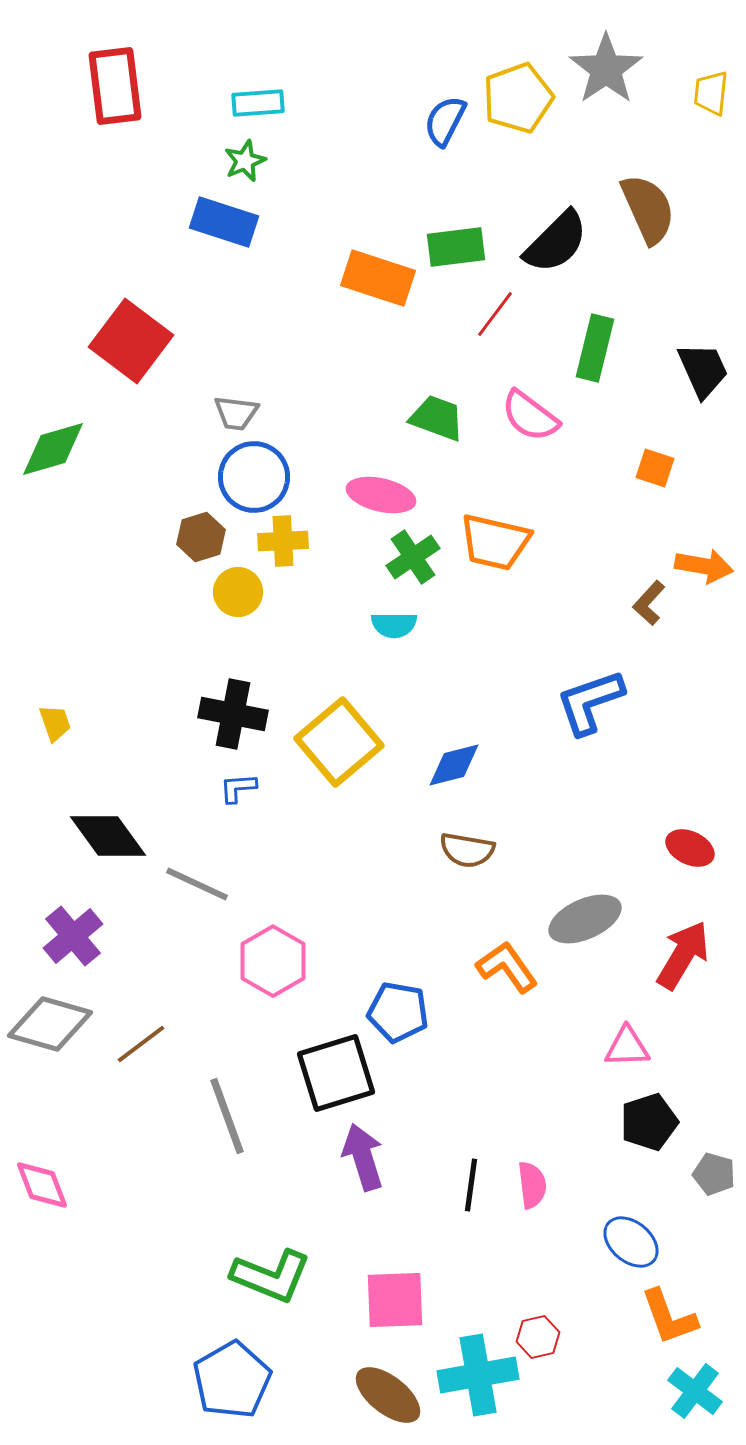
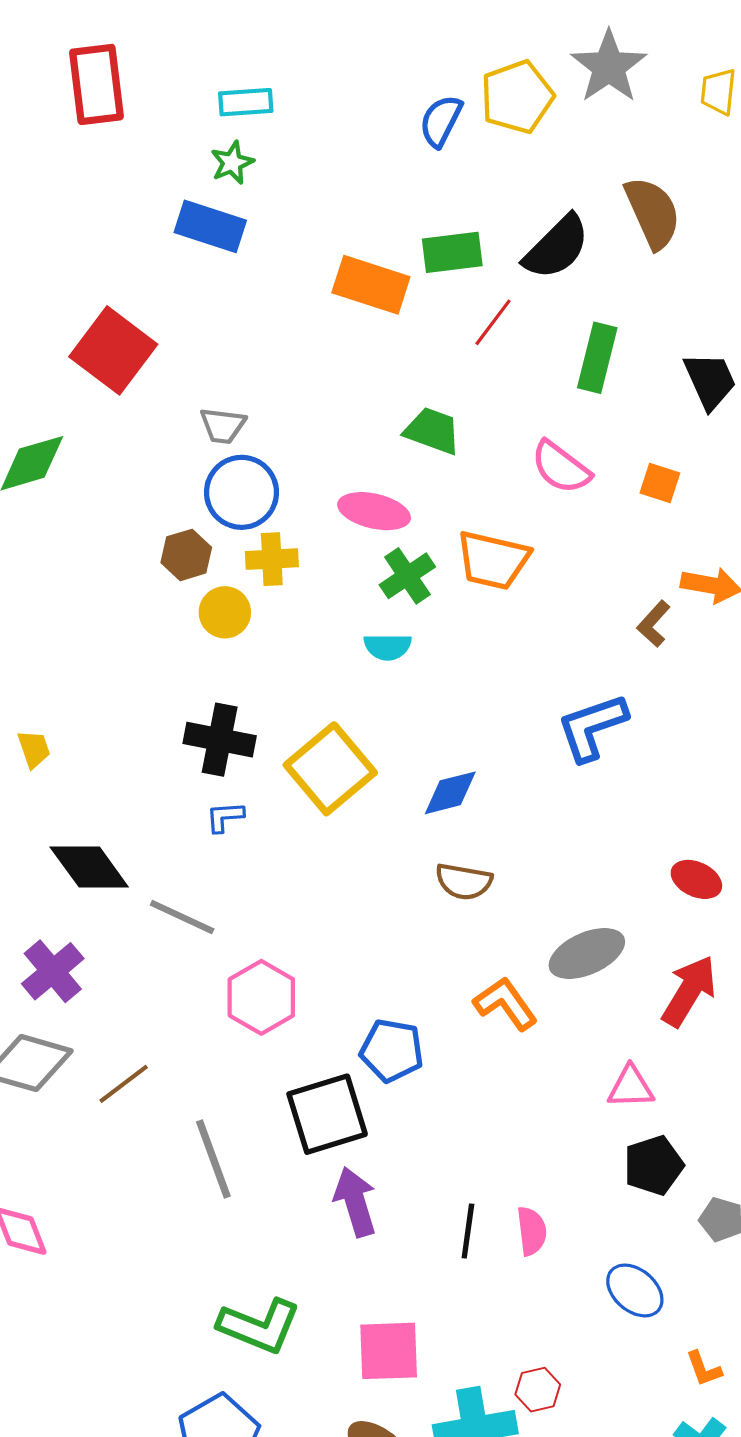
pink semicircle: (530, 416) -> (561, 467), moved
orange L-shape: (669, 1317) -> (704, 1369), moved, size x0.6

